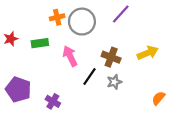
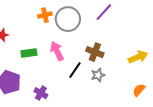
green rectangle: (40, 43) -> (29, 53), moved
yellow arrow: (148, 53) -> (138, 57), moved

